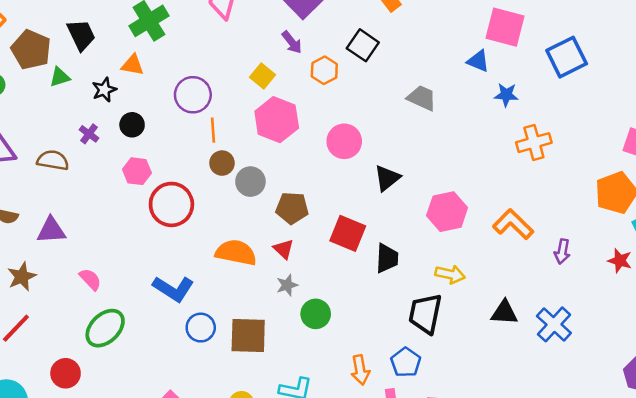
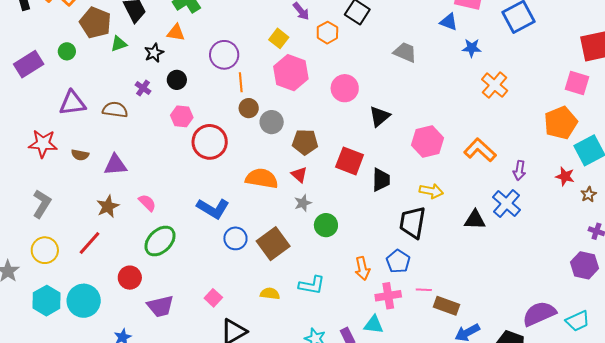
orange cross: (534, 143) -> (495, 85), turned -32
brown star: (22, 277) -> (108, 206), moved
blue cross: (554, 324) -> (506, 203), moved
brown square: (248, 335) -> (273, 244), turned -36

